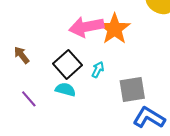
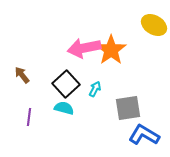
purple line: (29, 99) -> (29, 117), turned 48

